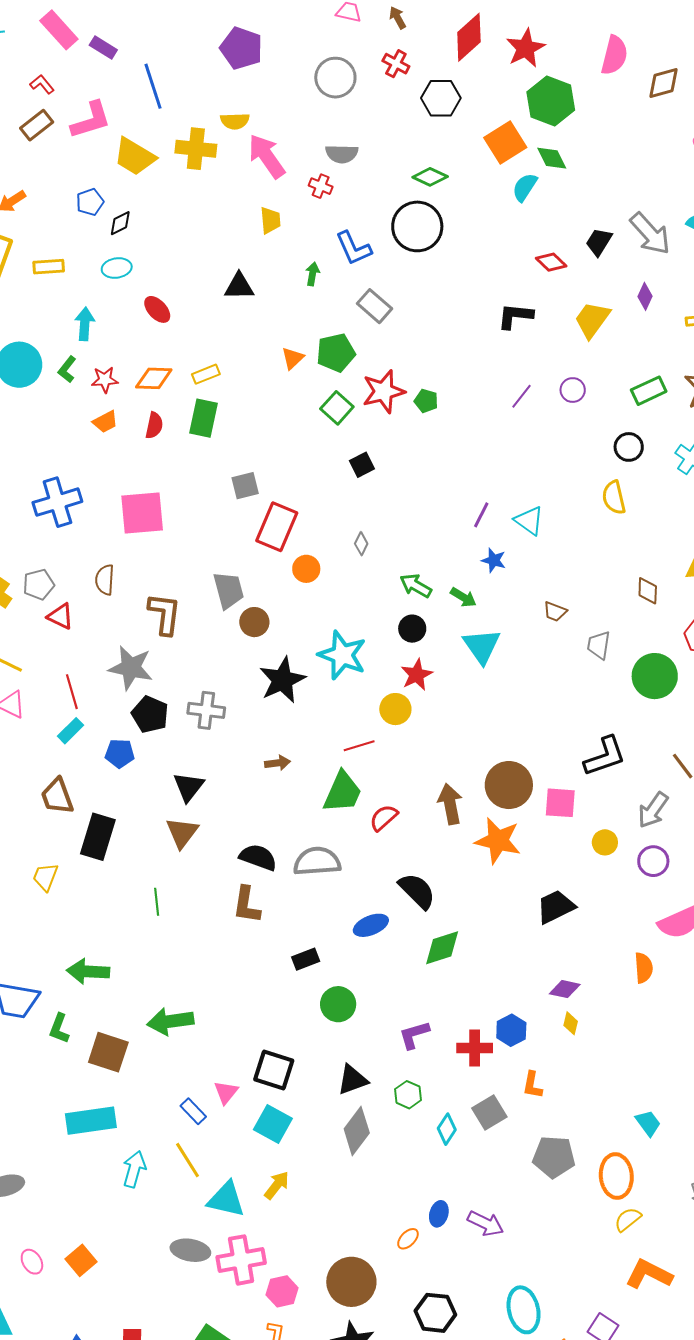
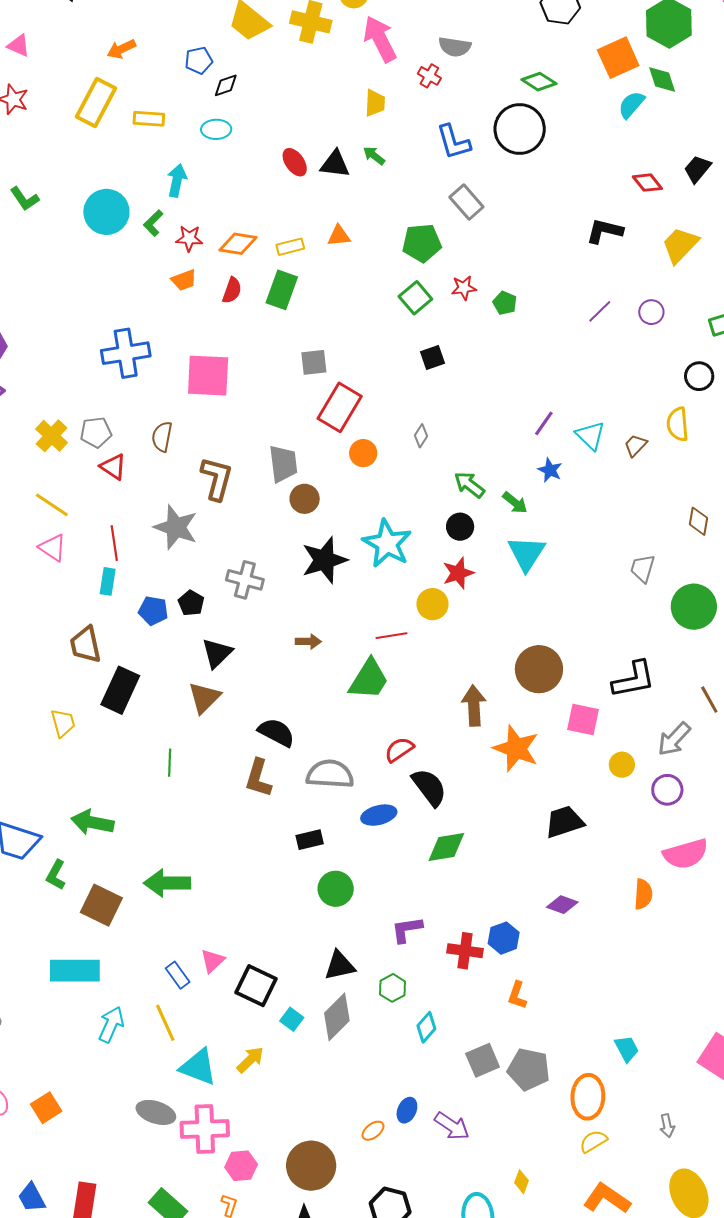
green arrow: (313, 274) -> (374, 156), moved, turned -70
red ellipse: (157, 309) -> (295, 162), moved
orange triangle: (293, 358) -> (339, 236), moved, turned 30
red star: (384, 391) -> (464, 288), size x0.6
brown trapezoid: (555, 612) -> (635, 445), moved, turned 105
black pentagon: (150, 714) -> (191, 603), moved, size x0.7
cyan rectangle: (70, 731) -> (108, 581), turned -44
brown circle: (509, 785) -> (539, 669), moved
red semicircle: (384, 818) -> (399, 750), moved
gray semicircle: (317, 861) -> (330, 774), moved
yellow trapezoid: (45, 877) -> (63, 723), turned 136
yellow diamond: (571, 1023) -> (521, 1182), moved
black square: (274, 1070) -> (256, 986), moved
gray square: (489, 1113) -> (483, 1060), moved
cyan square: (273, 1124) -> (292, 1019), moved, size x0.6

